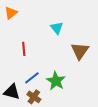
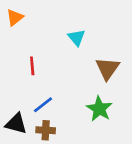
green star: (56, 81) -> (99, 109), moved
brown cross: (34, 97) -> (46, 130), turned -32

